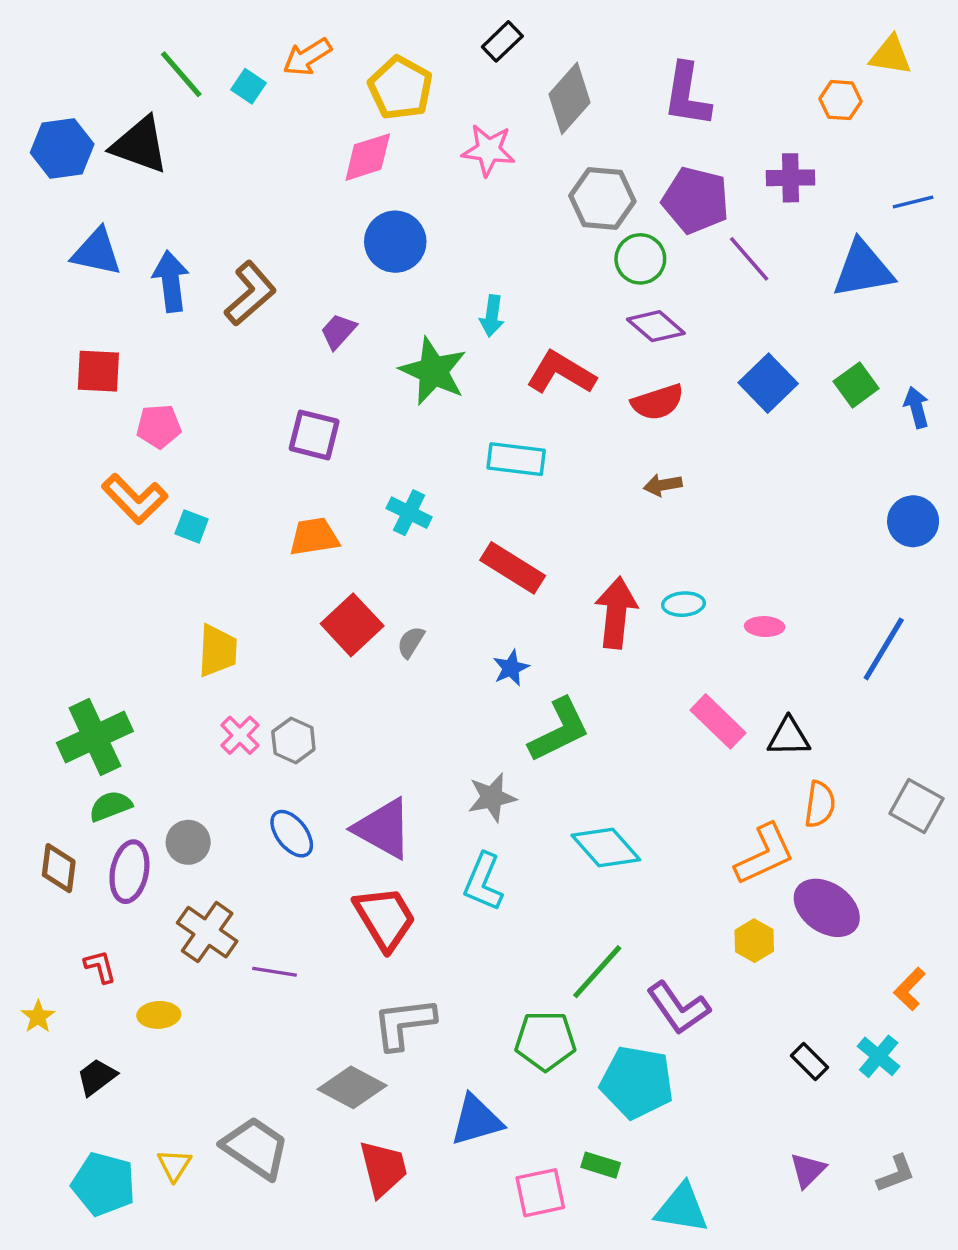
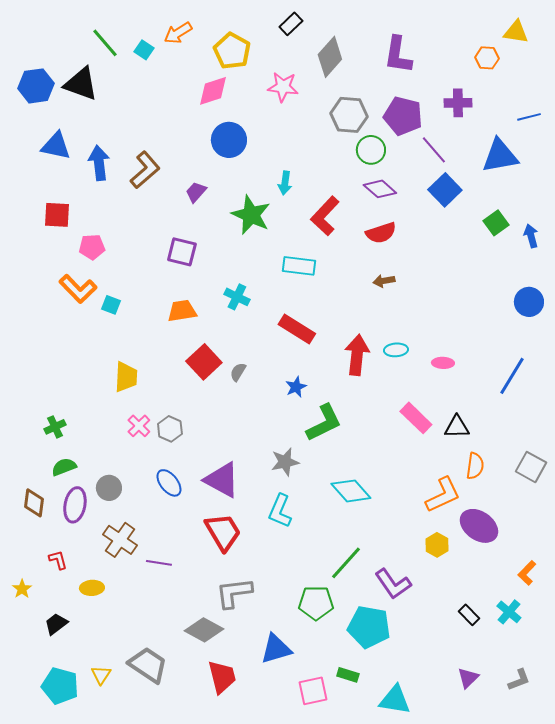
red L-shape: (561, 373) -> (325, 216), turned -78
blue square: (768, 383) -> (445, 190), moved
green cross: (95, 737) -> (55, 427), size x0.5

